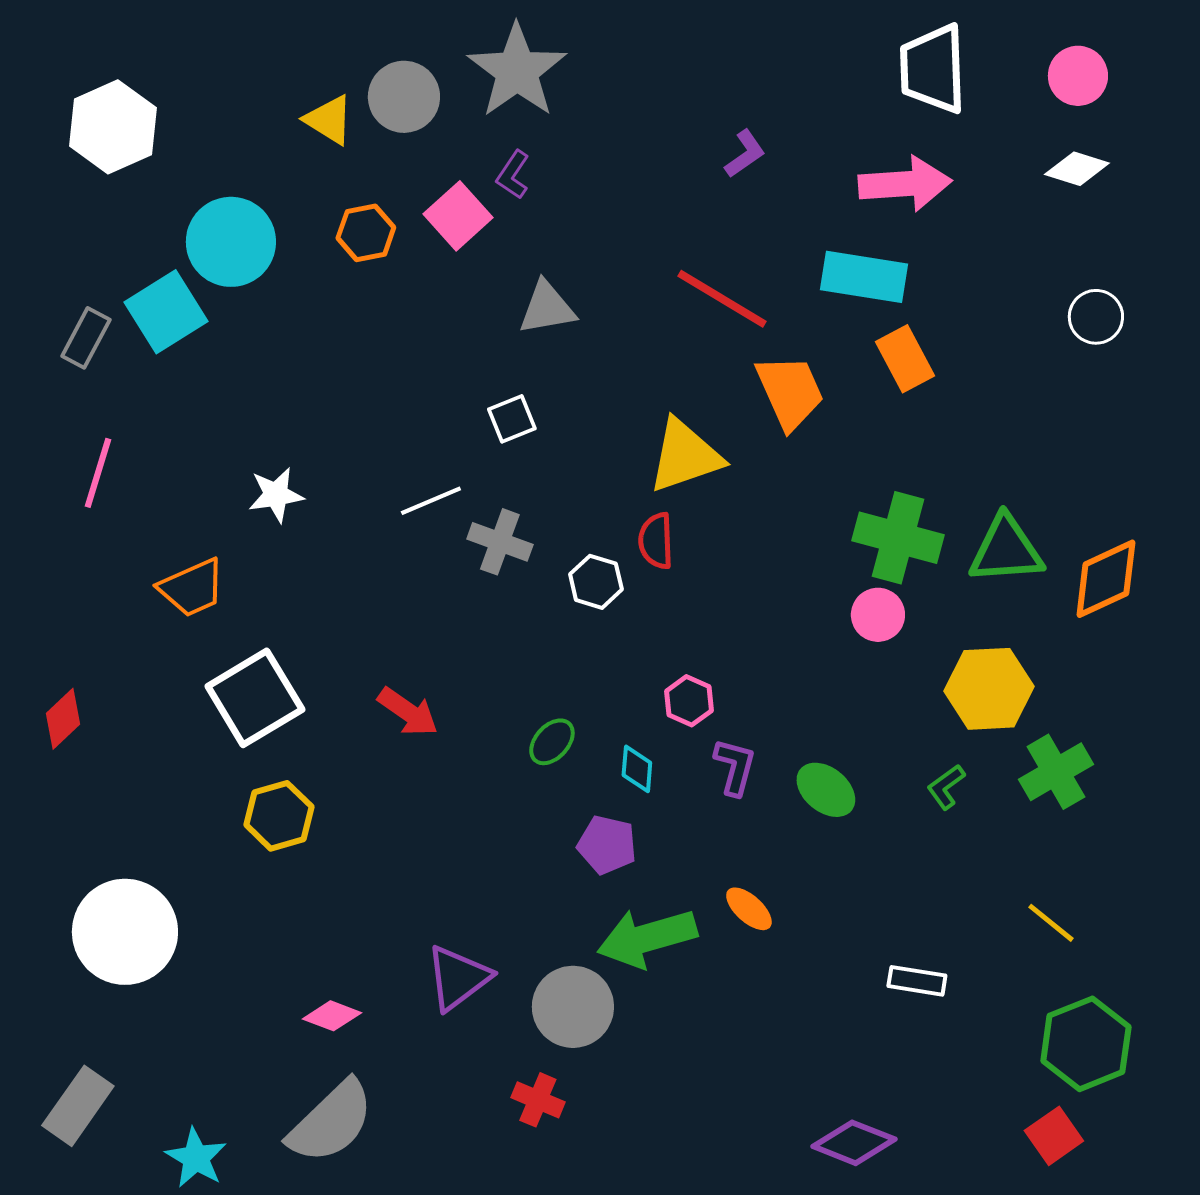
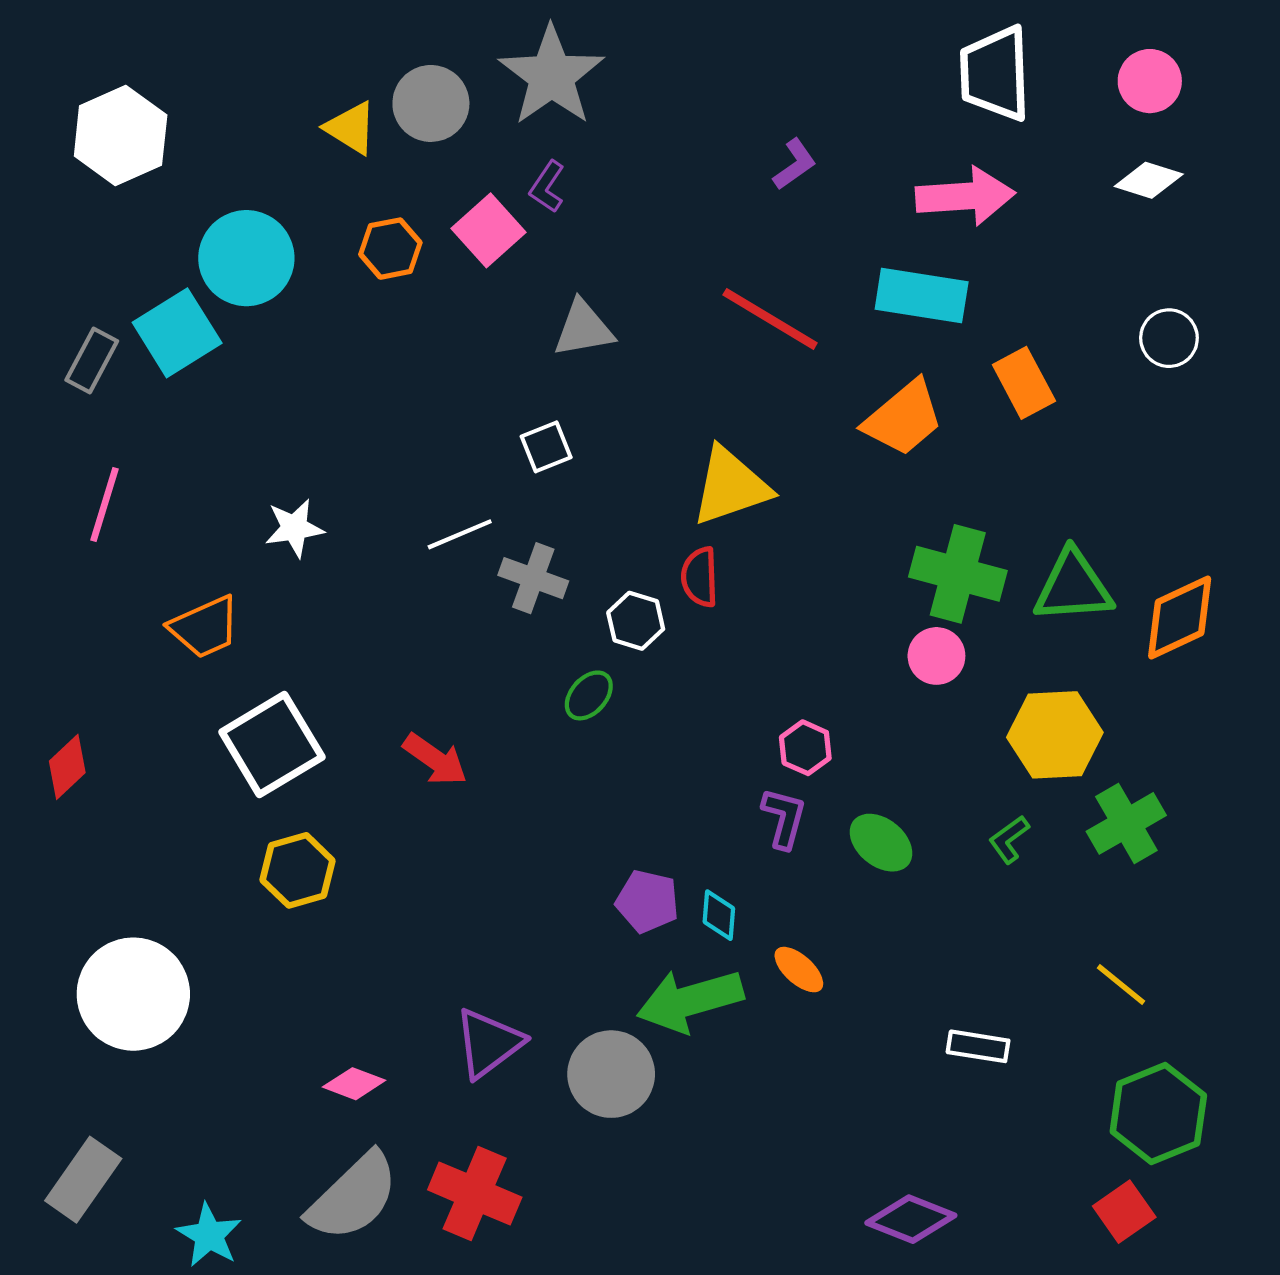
orange rectangle: (905, 359) -> (1024, 383), moved
orange trapezoid: (790, 392) -> (903, 418), moved, turned 74
pink hexagon: (689, 701) -> (805, 748), moved
green ellipse: (552, 742) -> (589, 695), moved
cyan diamond: (637, 769) -> (719, 915), moved
red cross: (538, 1100) -> (475, 1194), moved, size x1.6

